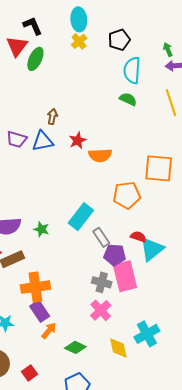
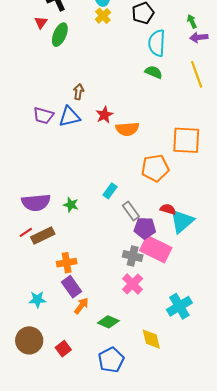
red triangle: (17, 46) -> (41, 23), size x0.6
cyan rectangle: (81, 217) -> (110, 191), size x0.6
pink rectangle: (125, 276) -> (156, 249), turned -48
orange cross: (35, 287) -> (67, 263), size x0.7
yellow diamond: (118, 348) -> (151, 339), moved

